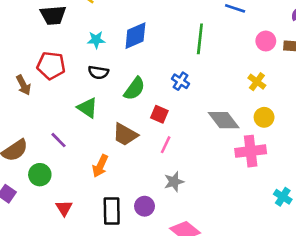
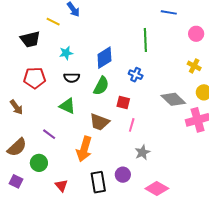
blue diamond: (135, 36) -> (104, 58), moved
brown arrow: (23, 85) -> (16, 107), moved
orange arrow: (100, 166) -> (84, 149), size x1.4

